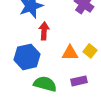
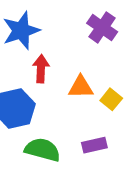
orange triangle: (70, 53) -> (81, 87), moved

